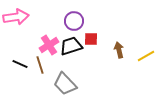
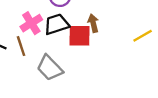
red square: (91, 39) -> (79, 36), moved, size x1.5
brown arrow: (119, 50) -> (93, 23), moved

